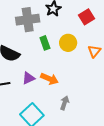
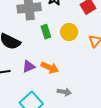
gray arrow: (65, 103) -> (64, 92), turned 80

